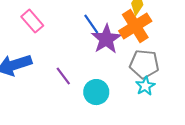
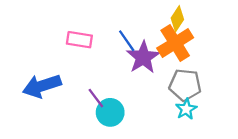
pink rectangle: (32, 21) -> (79, 40), moved, turned -40
cyan circle: (96, 92) -> (110, 112), moved

